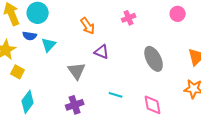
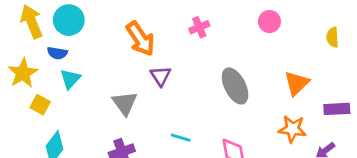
orange arrow: (88, 26) -> (140, 39), size x1.4
cyan triangle: (49, 45) -> (70, 79), moved
purple triangle: (102, 52) -> (161, 76), turned 35

